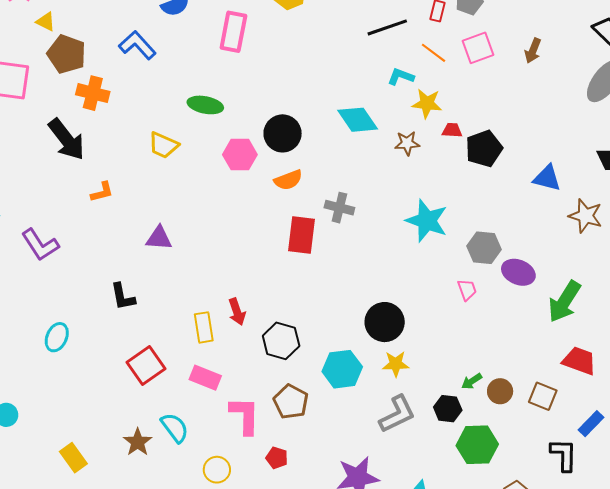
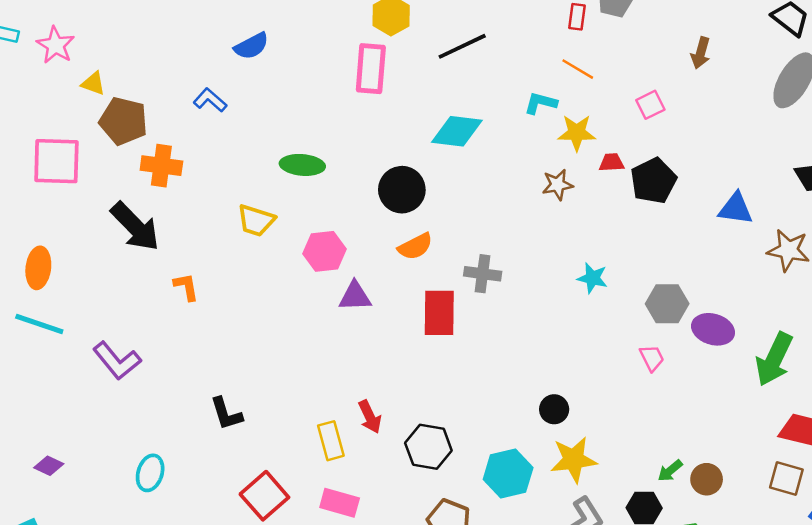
black line: (387, 27) -> (462, 46), moved
pink rectangle: (233, 32) -> (371, 69), moved
blue L-shape: (137, 45) -> (210, 100), size x0.7
pink square: (478, 48) -> (650, 105), moved, size x0.7
cyan diamond: (358, 120) -> (457, 131), moved, turned -42
pink hexagon: (240, 155) -> (325, 251), moved
orange L-shape: (102, 192) -> (186, 287), turned -80
cyan star: (427, 221) -> (592, 278), size x0.6
purple triangle: (159, 238) -> (355, 296), moved
black circle: (385, 322) -> (554, 409), size x0.6
yellow star: (396, 364) -> (574, 460), size x1.4
brown square: (543, 396) -> (786, 479), moved

